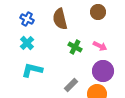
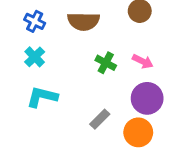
brown semicircle: (60, 19) -> (83, 21), turned -75

